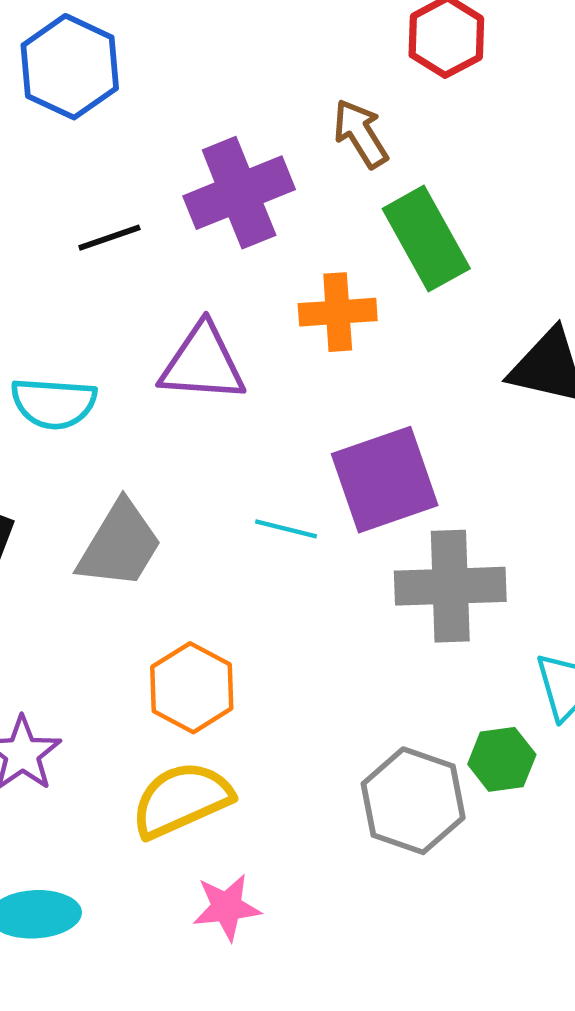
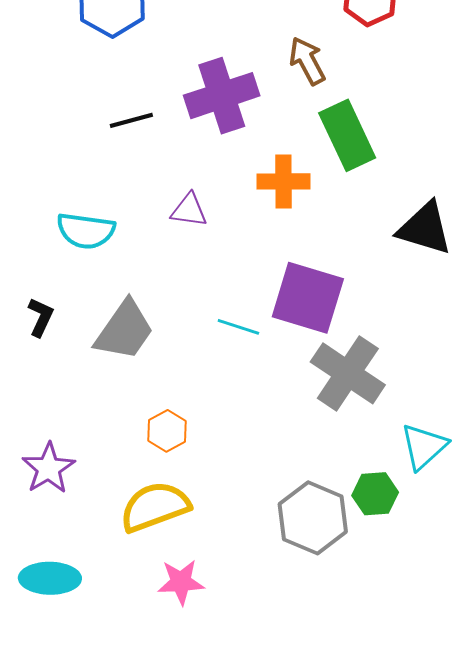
purple triangle: (203, 363) -> (189, 210), size x0.6
purple square: (385, 480) -> (308, 298), turned 32
gray cross: (450, 586) -> (348, 373), turned 32
orange hexagon: (192, 688) -> (167, 431), size x0.7

